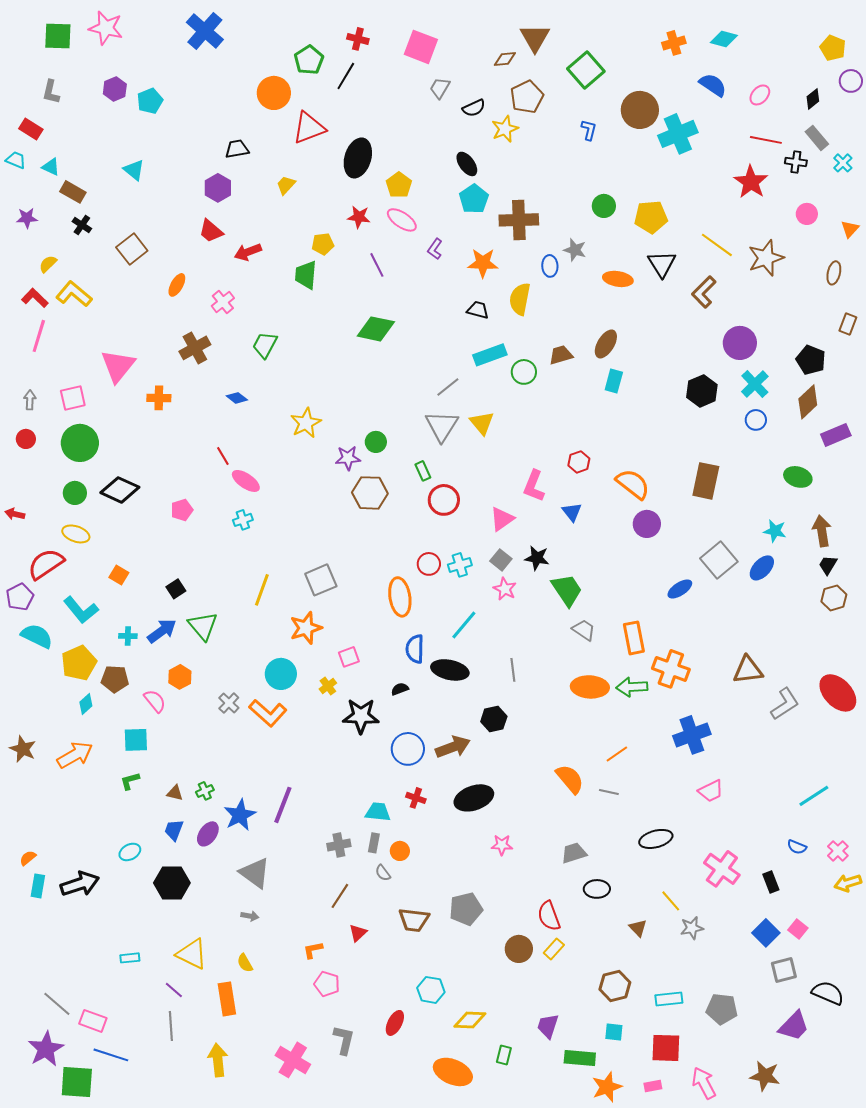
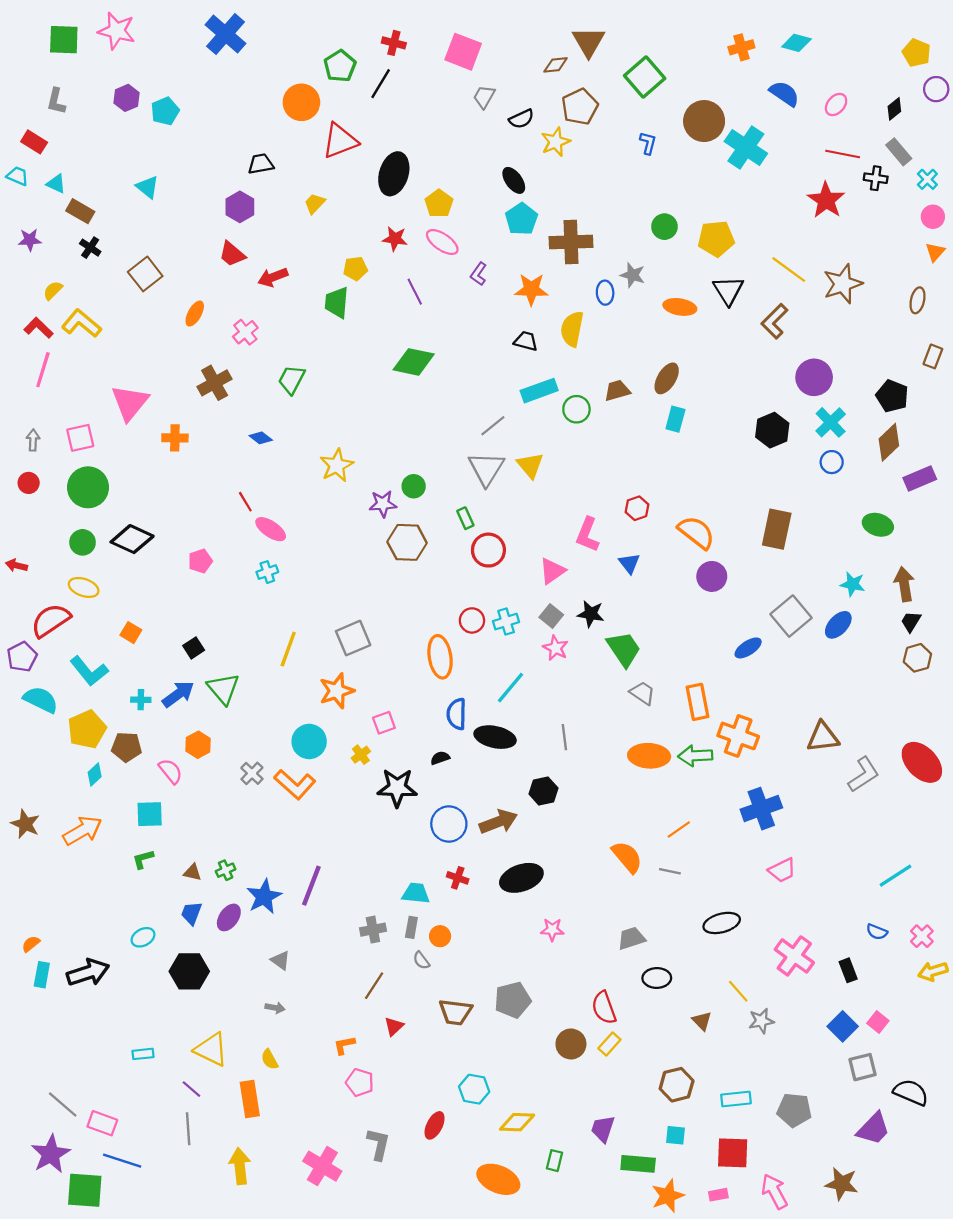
cyan cross: (678, 134) -> (746, 147), turned -33
pink circle: (807, 214) -> (933, 217), moved
gray triangle: (255, 873) -> (281, 960), size x0.6

